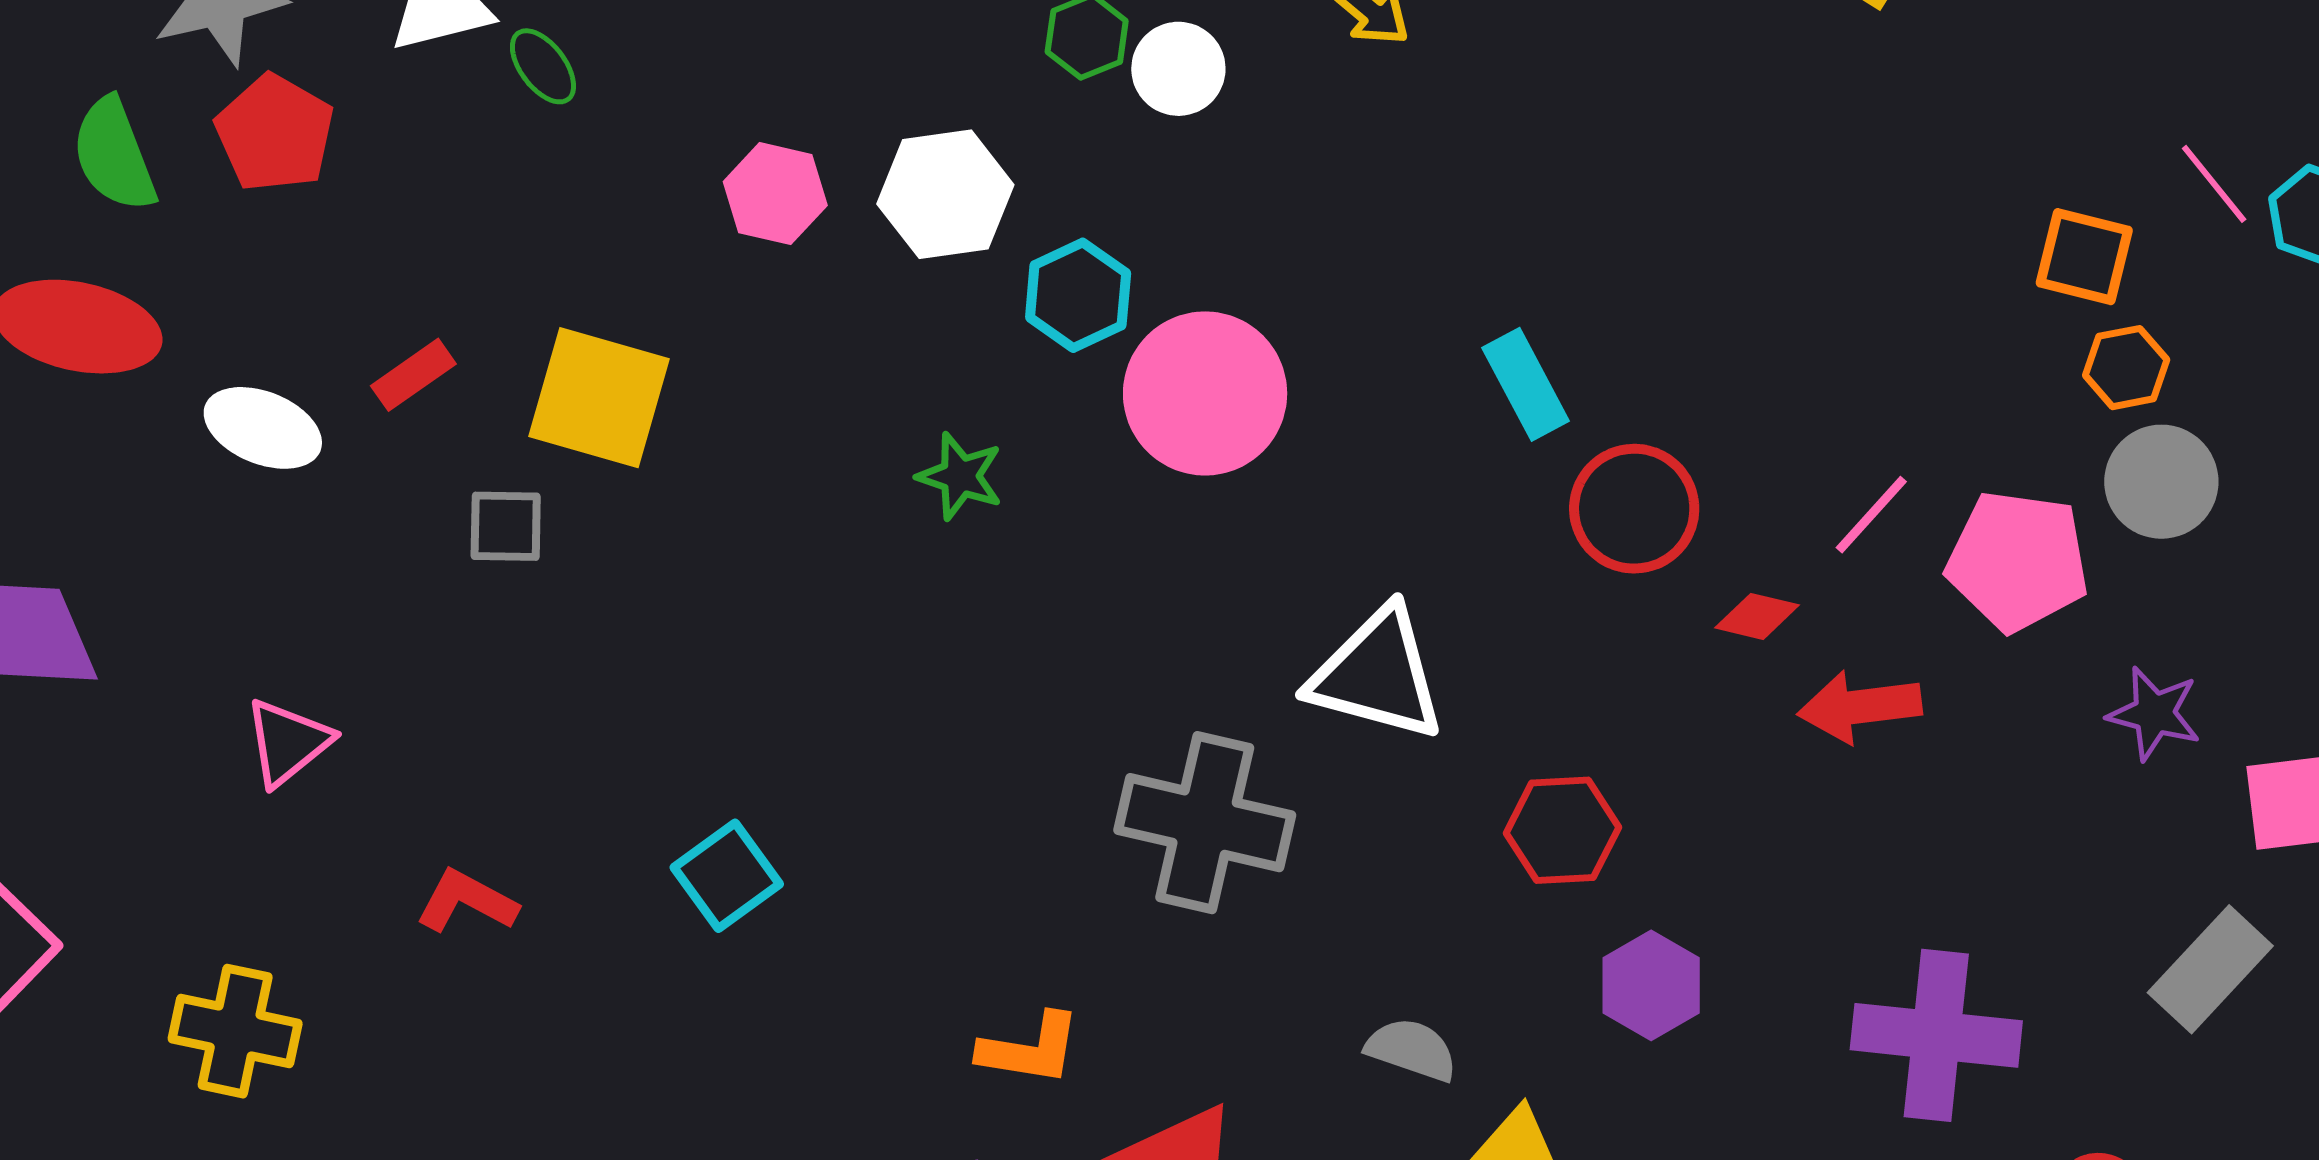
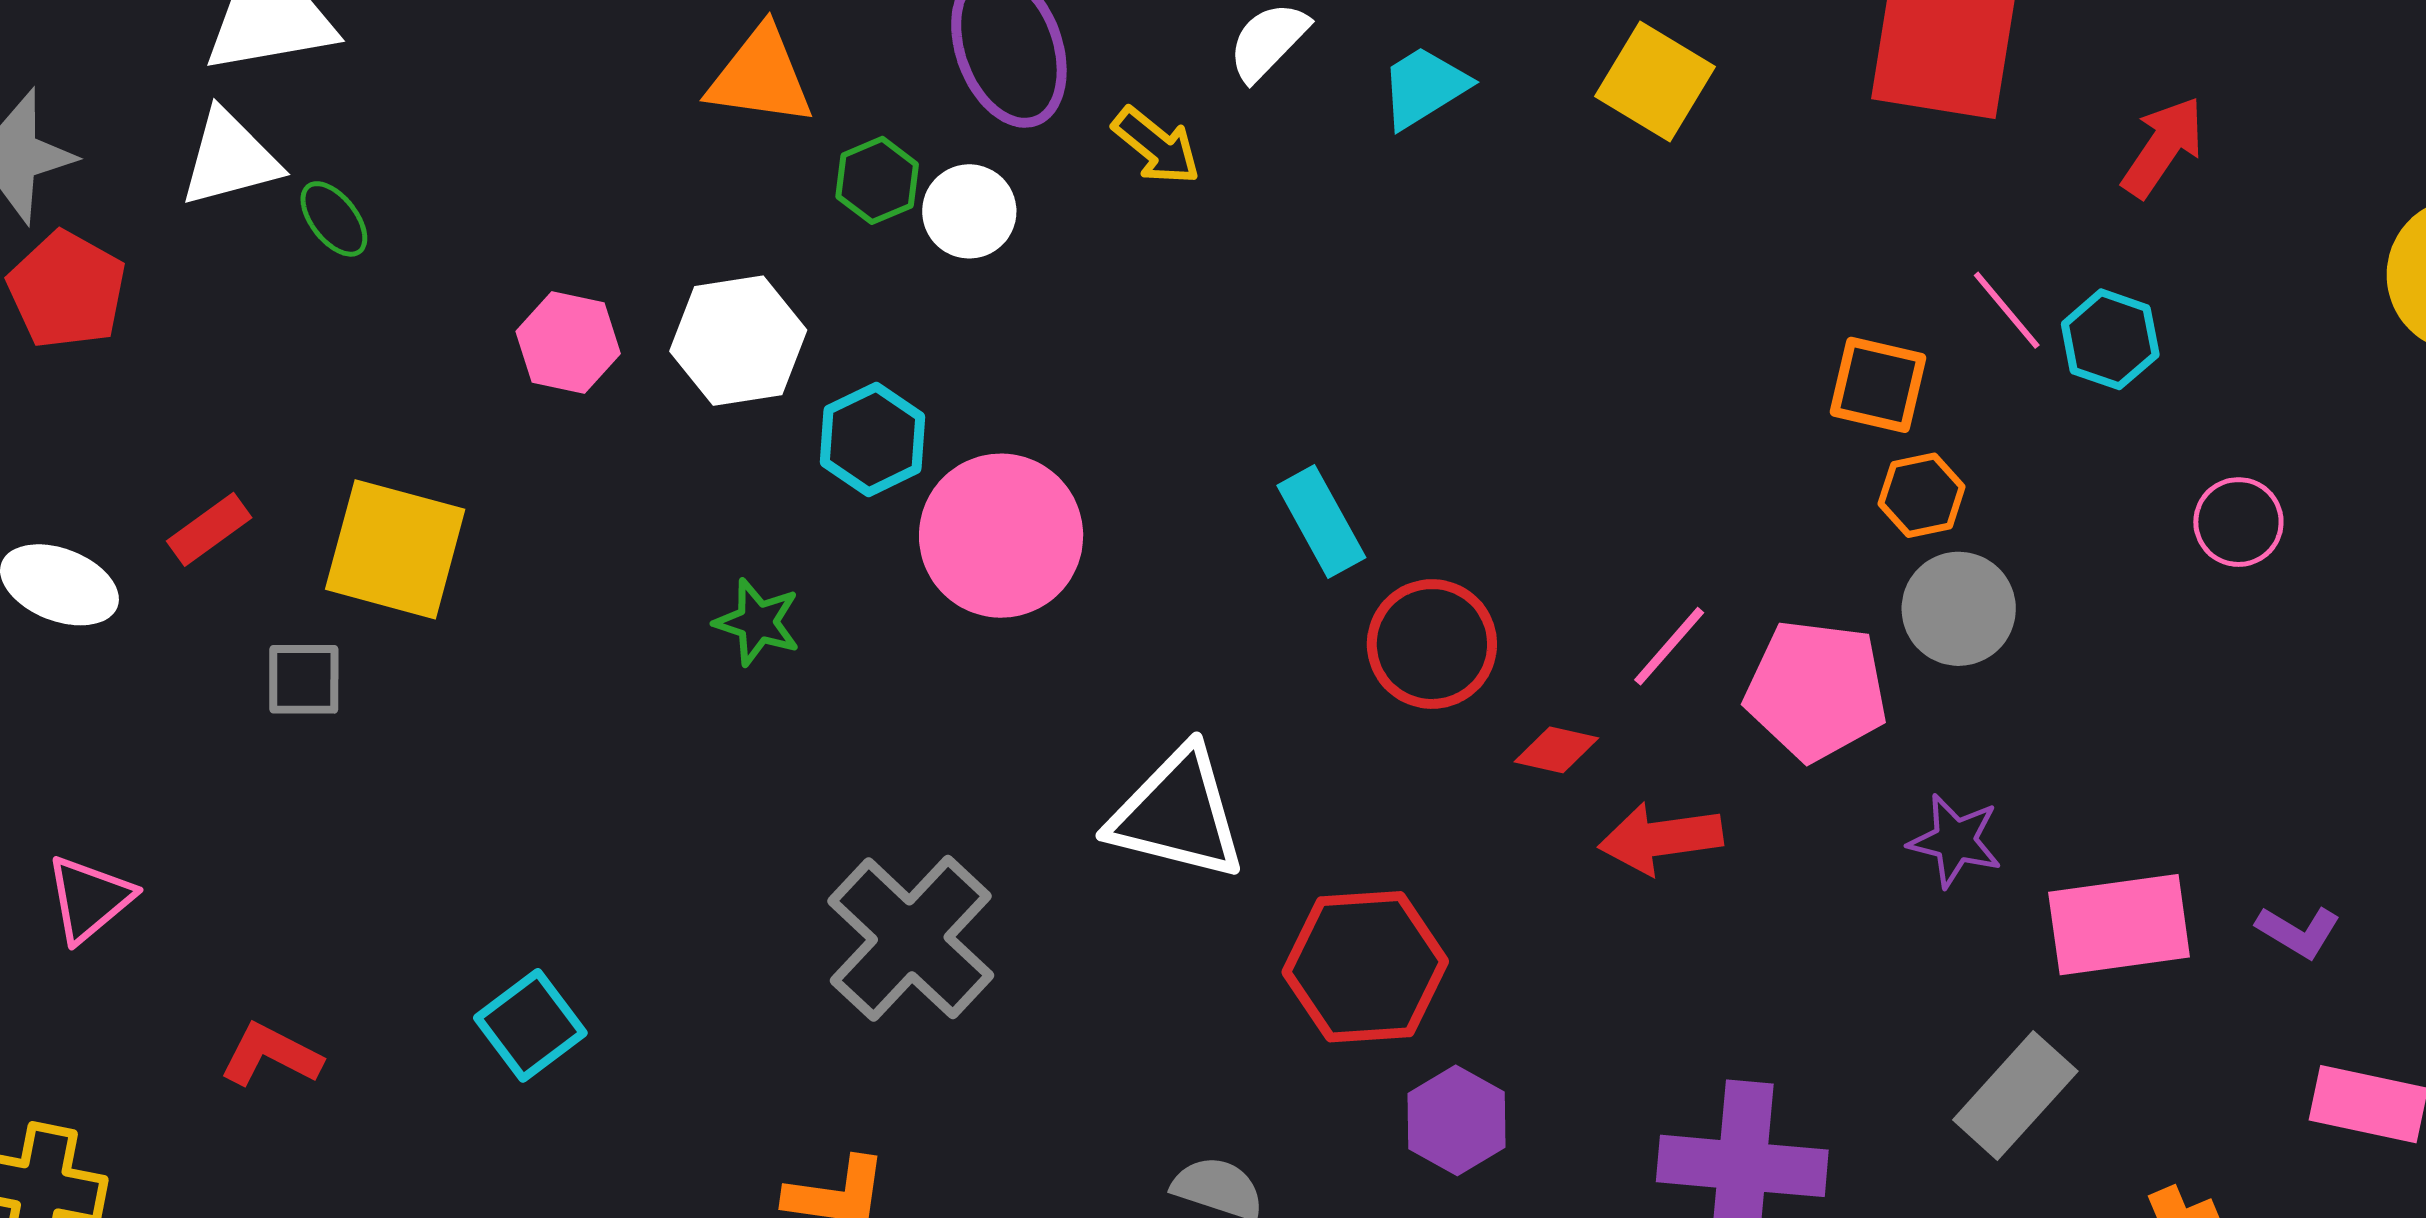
gray cross: (1205, 823) -> (911, 938), moved, turned 31
red hexagon: (1562, 830) -> (1365, 967), size x1.4

